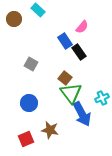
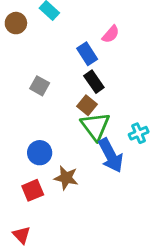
black rectangle: (79, 52) -> (94, 82), moved
blue circle: (29, 103) -> (40, 153), moved

